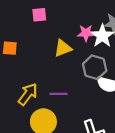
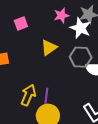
pink star: (86, 33) -> (61, 15), moved
purple line: (58, 94) -> (46, 96), moved, turned -70

